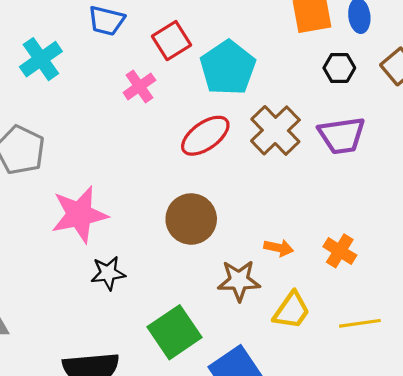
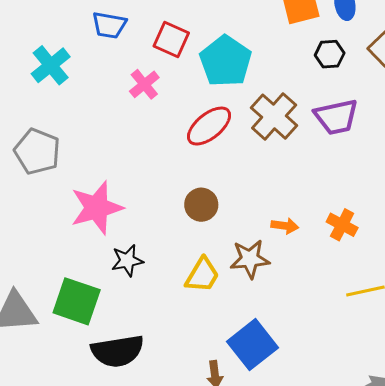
red square: (171, 41) -> (171, 39), turned -30
brown circle: (191, 219) -> (201, 205), size x0.7
yellow trapezoid: (292, 310) -> (202, 275), moved
green square: (175, 332) -> (77, 301), moved, turned -33

